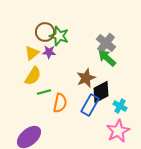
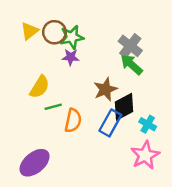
green star: (59, 36) -> (72, 37), turned -30
purple star: (49, 52) -> (71, 57), moved
yellow triangle: (32, 53) -> (30, 31), moved

